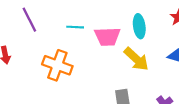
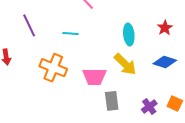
pink trapezoid: (107, 37) -> (94, 77), moved

